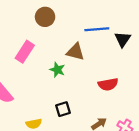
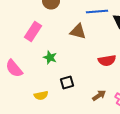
green star: (57, 70) -> (50, 57), moved

